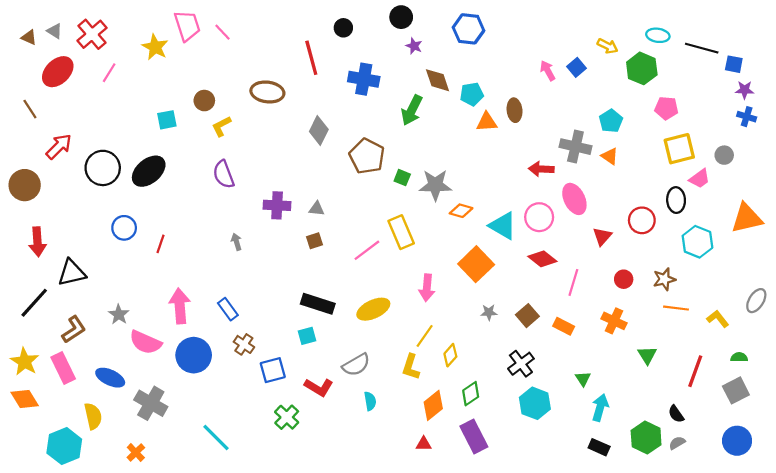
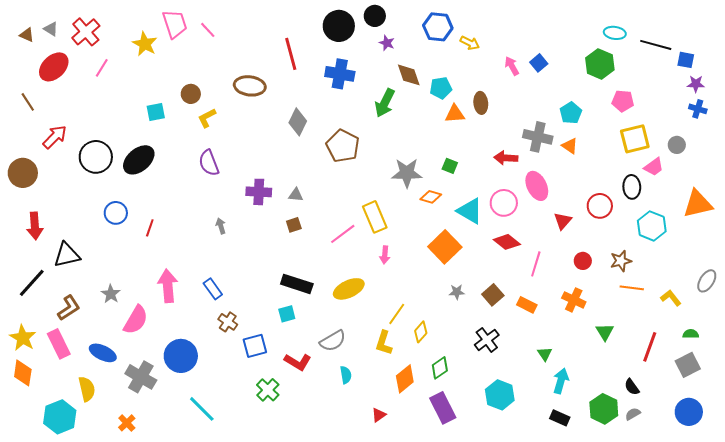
black circle: (343, 28) -> (339, 26), moved, size x1.8
yellow arrow: (608, 46) -> (470, 43), moved
green square: (402, 178) -> (450, 166), moved
pink arrow: (427, 288) -> (385, 255), moved, size x0.7
pink semicircle: (145, 342) -> (136, 320), turned -84
blue circle: (194, 355) -> (181, 356), moved
orange diamond: (25, 399) -> (23, 373), turned 40
cyan hexagon: (535, 403) -> (500, 395), moved
red triangle: (424, 444) -> (379, 415), moved, turned -35

